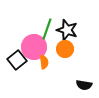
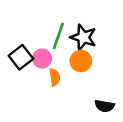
pink circle: (34, 47) -> (42, 59), size x0.6
black square: (17, 60) -> (21, 57), moved

